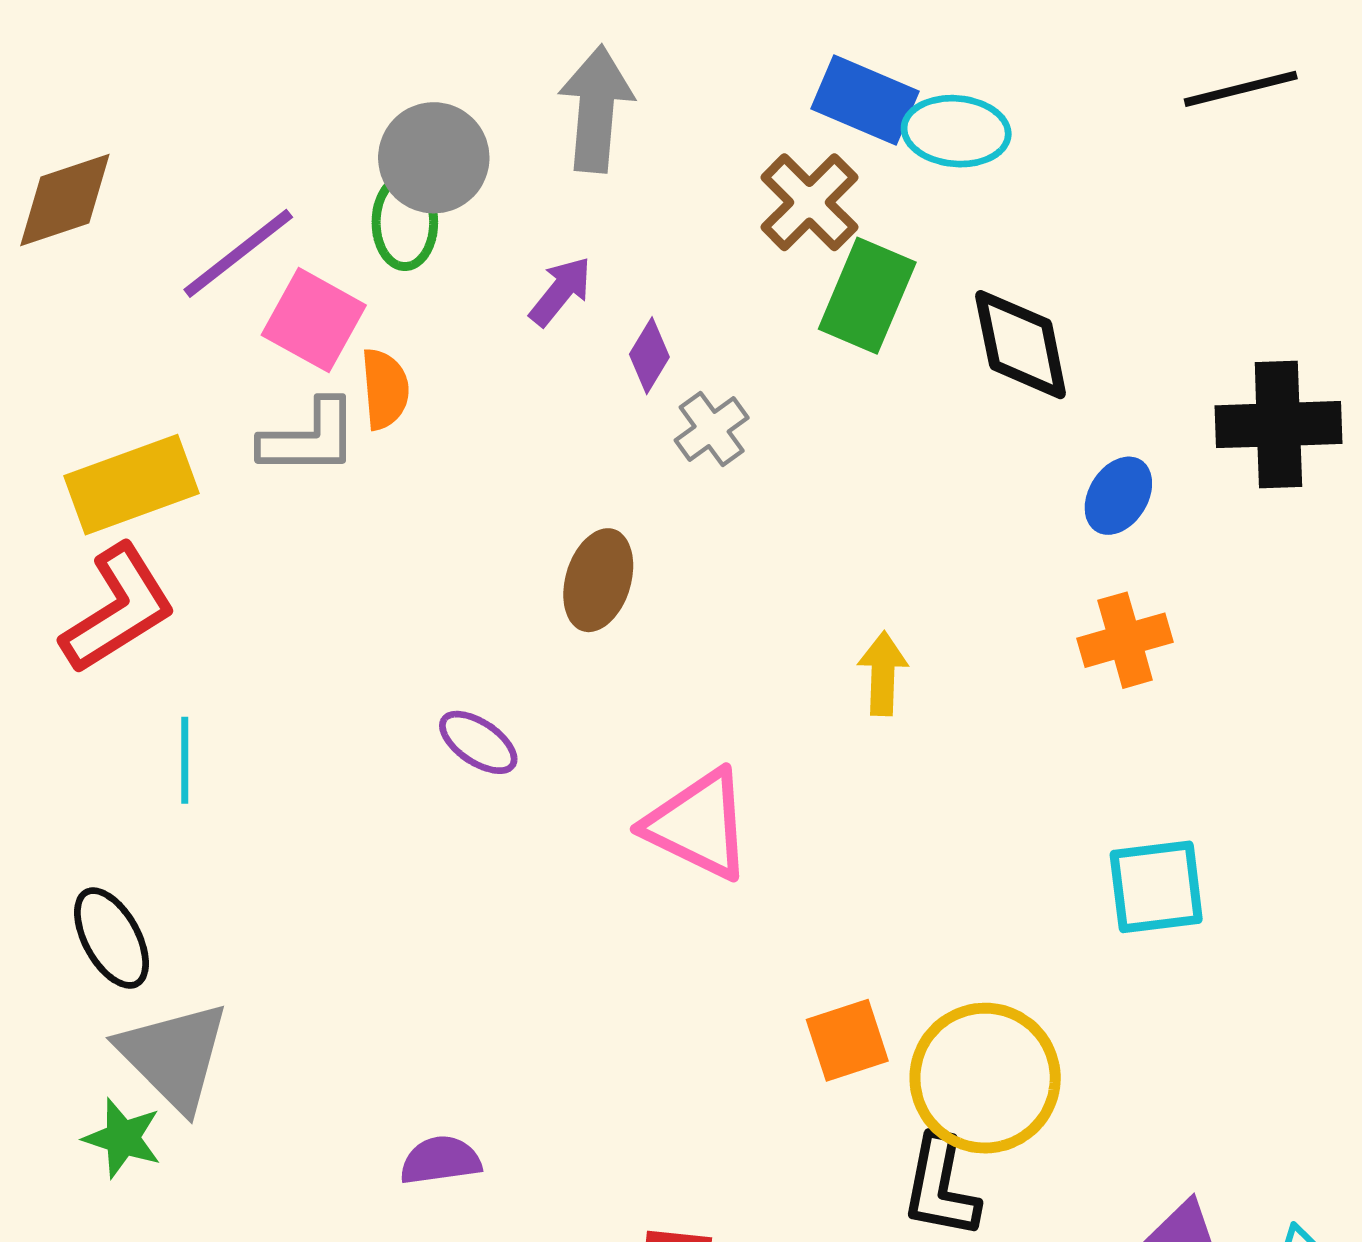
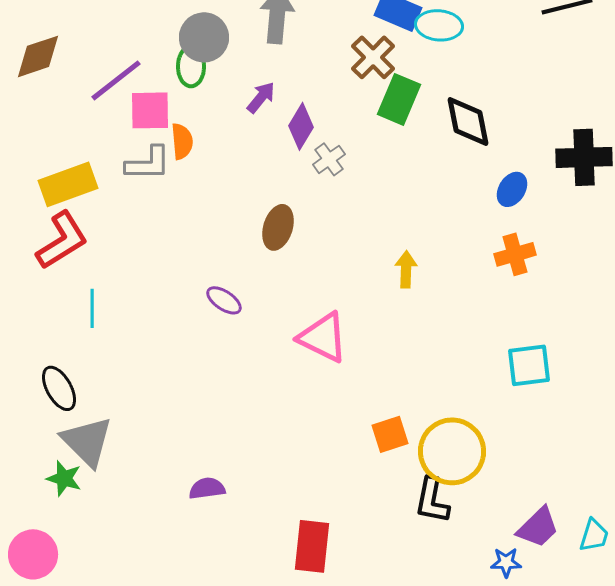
pink square: (314, 320) -> (150, 110), turned -30
purple diamond: (649, 356) -> (301, 126), size x1.4

